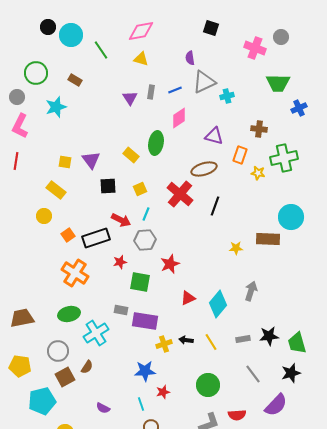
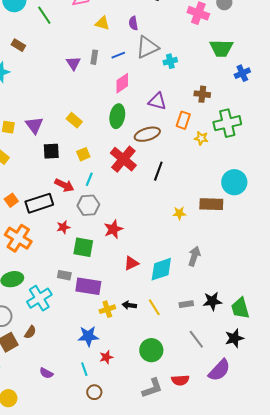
yellow triangle: (141, 59) -> (102, 23), moved
green ellipse: (156, 143) -> (117, 116), moved
cyan diamond: (218, 304) -> (161, 269), turned 32

